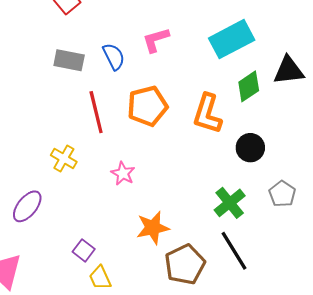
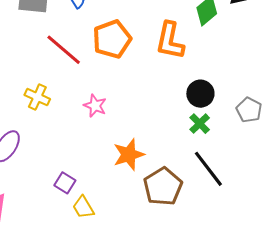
red line: (96, 112) -> (64, 50), turned -30
black circle: (250, 148) -> (200, 94), moved
green cross: (230, 203) -> (200, 124), size x0.7

